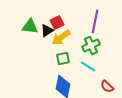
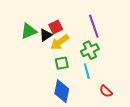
purple line: (95, 21) -> (94, 26), turned -30
green triangle: (30, 26) -> (29, 31), turned -30
cyan line: (88, 66) -> (87, 71), turned 42

